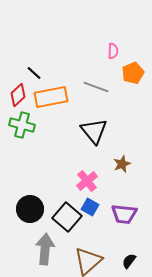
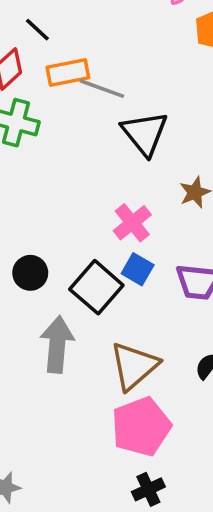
gray line: (96, 87) -> (102, 89), moved
orange rectangle: (51, 97) -> (68, 73), size x0.7
black circle: (30, 209) -> (30, 273), size x0.7

